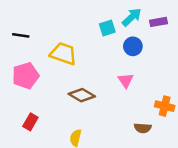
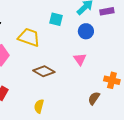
cyan square: (107, 28) -> (56, 19), moved, turned 32
brown semicircle: (143, 128) -> (94, 98), turned 120

